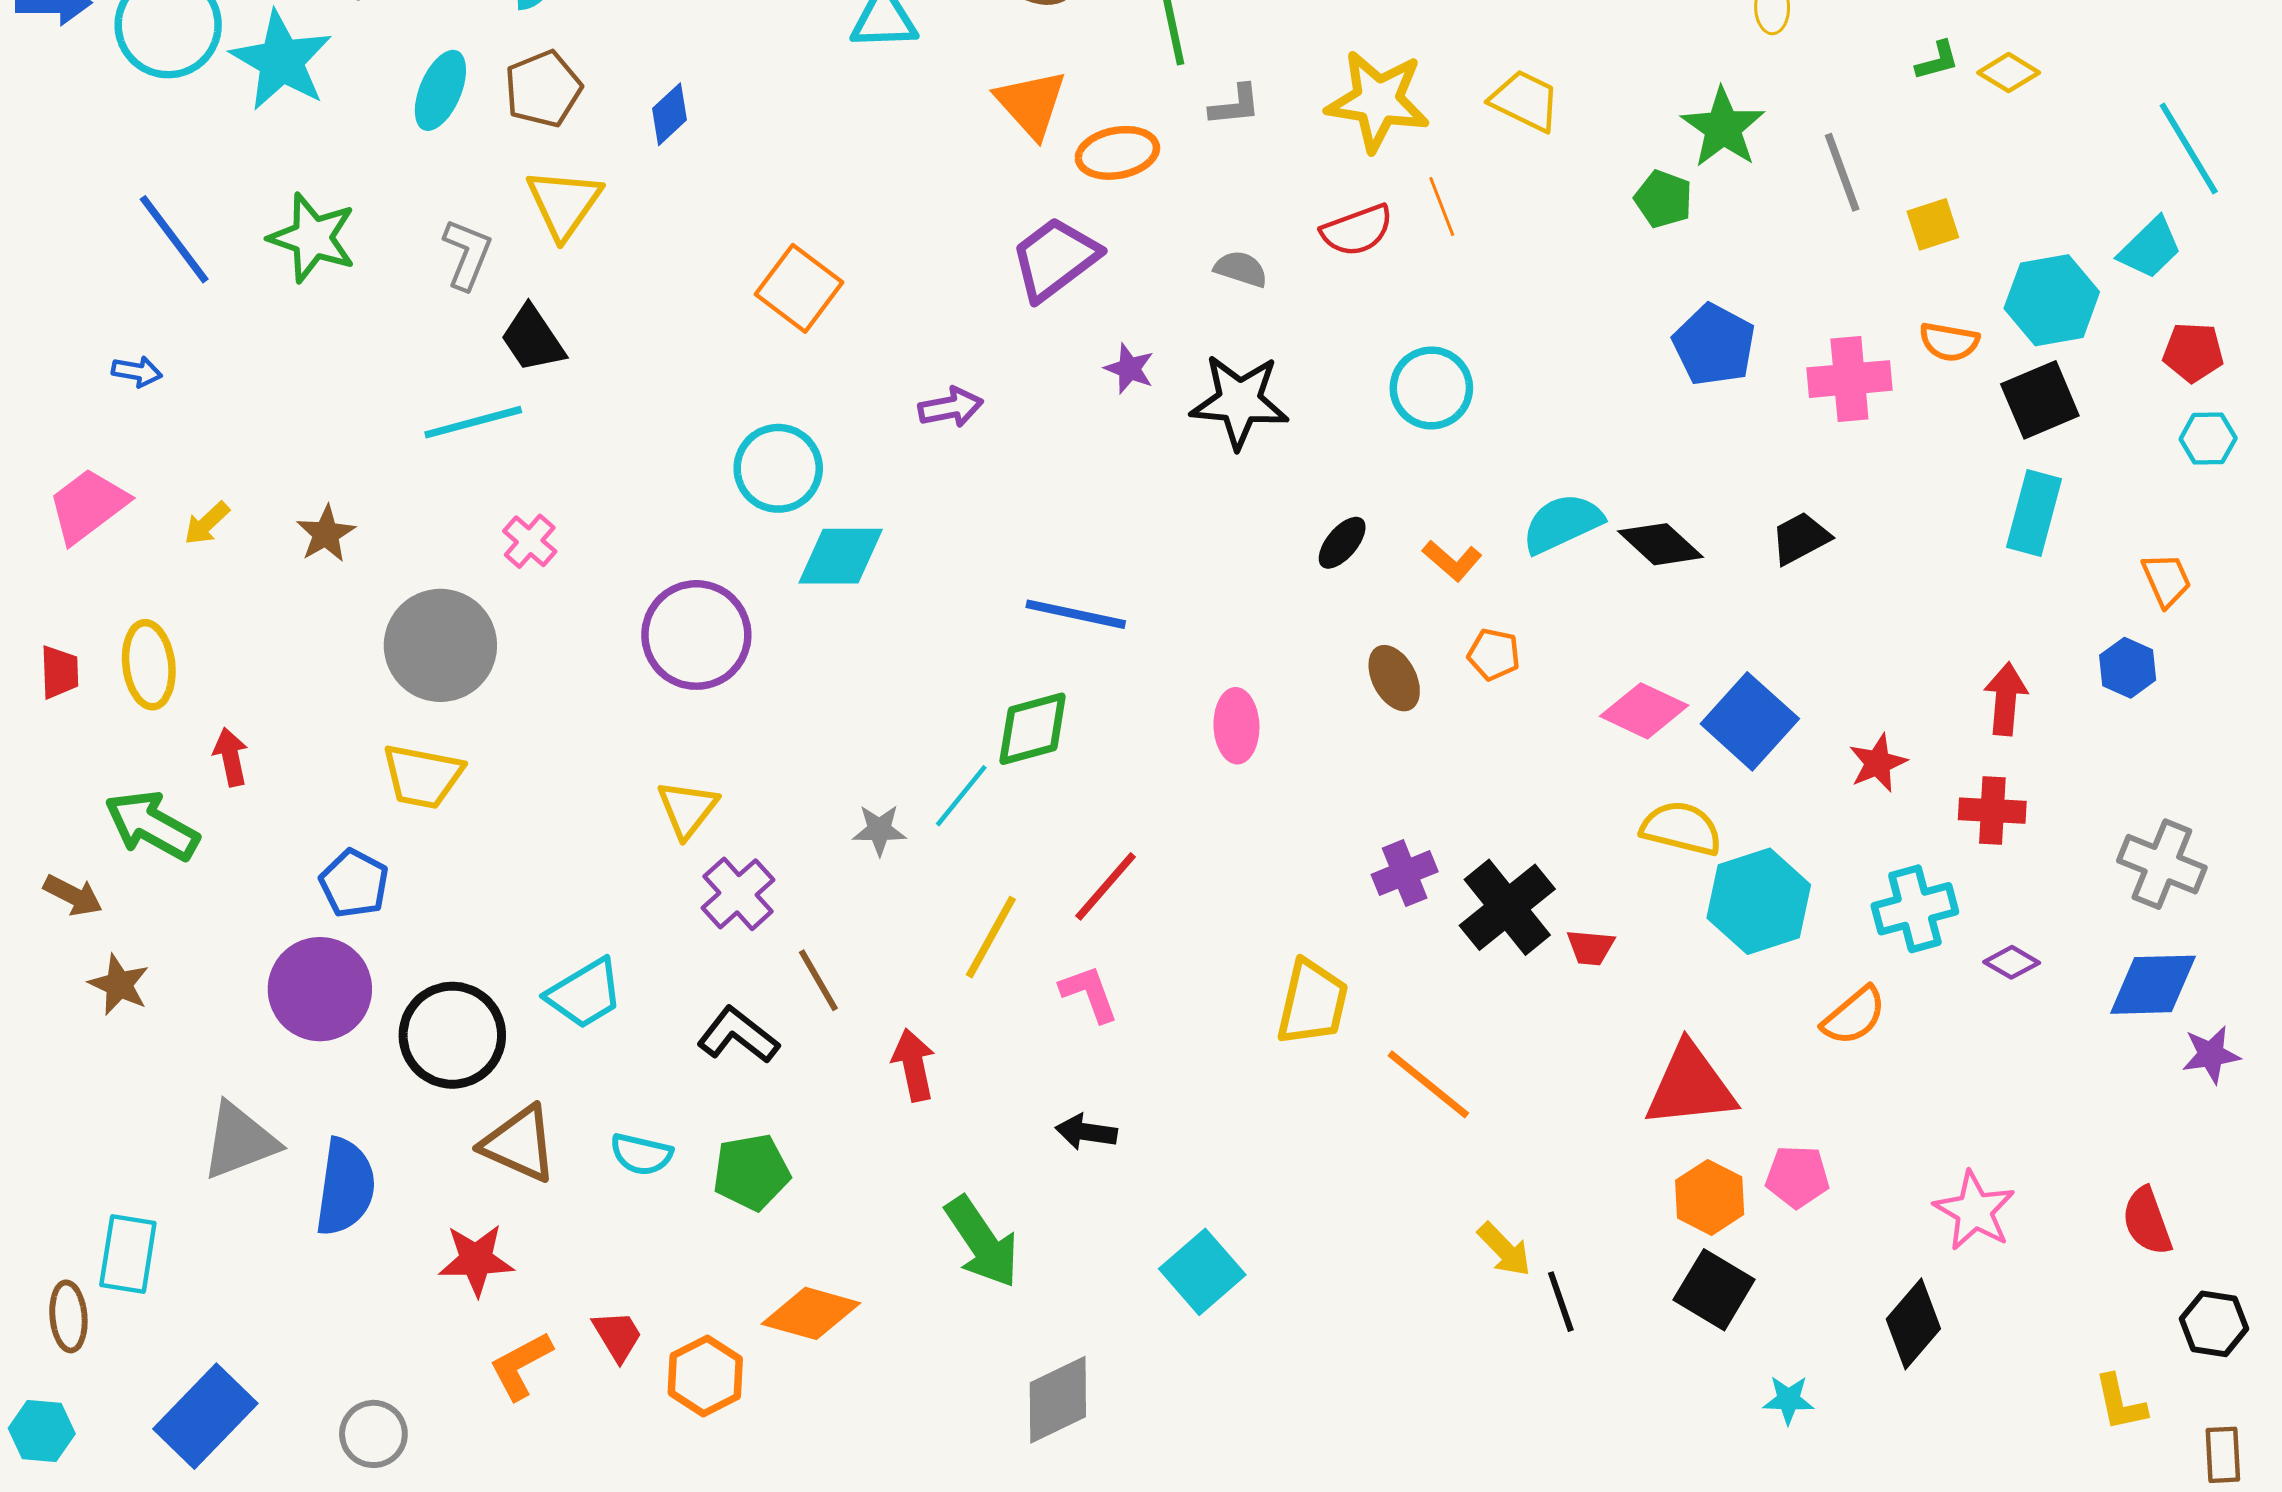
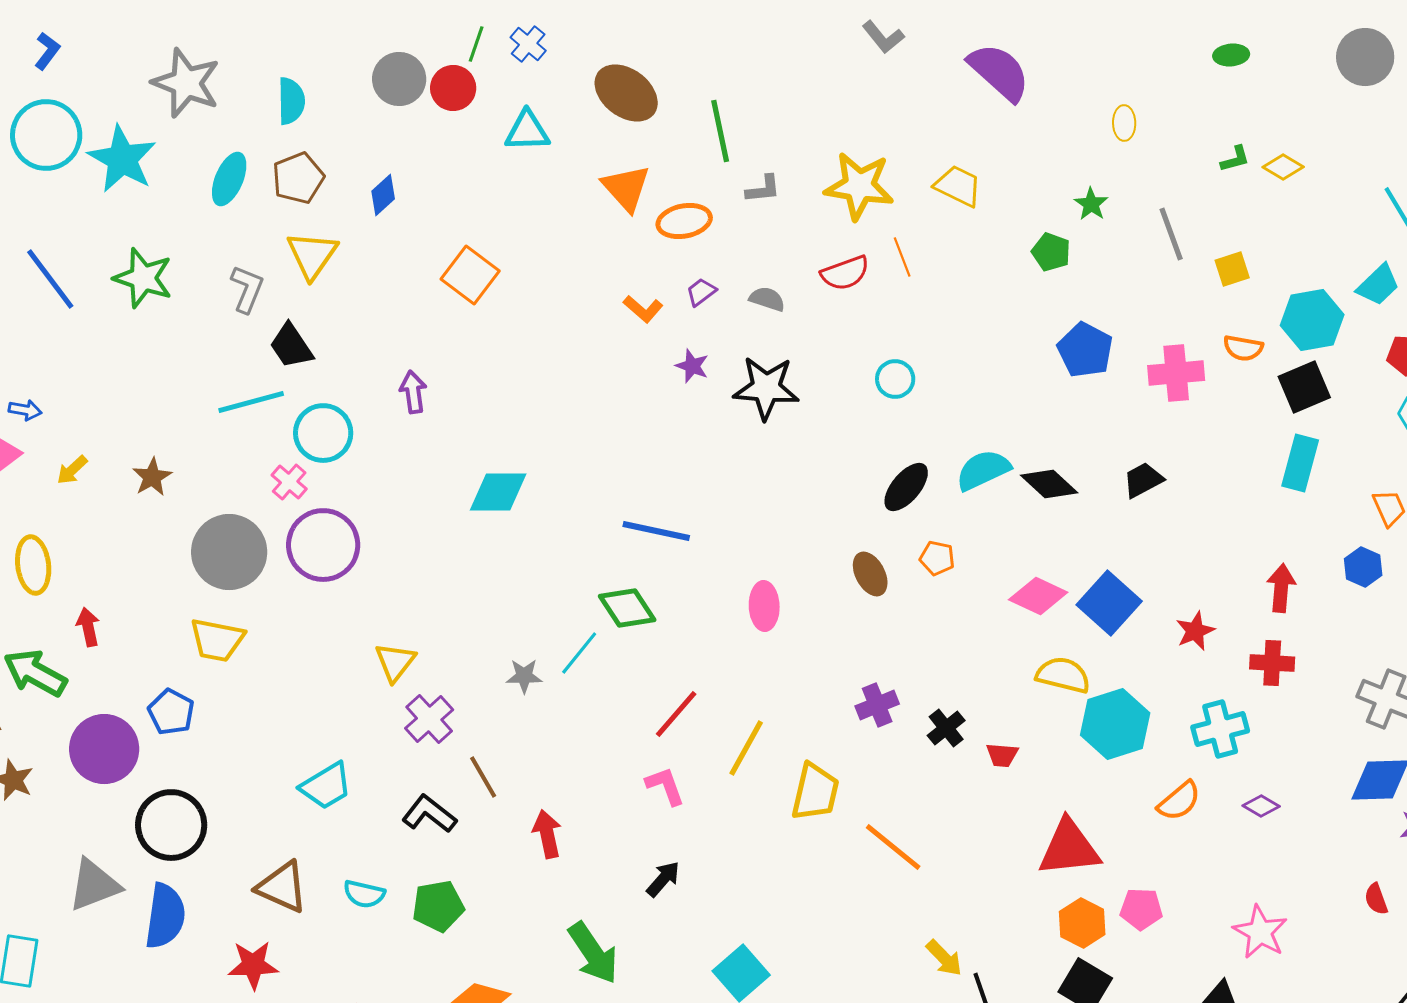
green star: (1723, 128) -> (1091, 204), size x0.6
purple trapezoid: (1055, 259) -> (701, 292), moved, size x0.5
orange square: (799, 288) -> (470, 275), moved
blue arrow: (137, 372) -> (25, 410), moved
cyan circle: (1431, 388) -> (895, 379), size x0.7
purple arrow: (951, 407) -> (413, 392), moved, turned -87
cyan circle: (778, 468) -> (323, 433), moved
black ellipse: (1342, 543) -> (906, 487), moved, size x1.4
orange L-shape: (1452, 561) -> (643, 309), moved
purple circle: (696, 635) -> (323, 545), moved
green diamond: (1033, 729) -> (627, 608), turned 72
black cross: (1507, 907) -> (946, 728), size x0.6
yellow line: (991, 937) -> (746, 748), moved
purple diamond: (2012, 962) -> (1261, 806), moved
purple circle: (320, 989) -> (104, 749), moved
black circle: (452, 1035) -> (171, 825), moved
black arrow: (1086, 1132) -> (663, 879), turned 123
red semicircle: (2147, 1221) -> (1376, 899), moved, size x0.7

